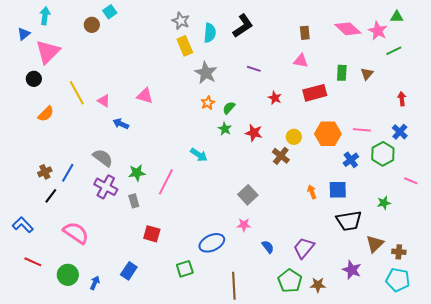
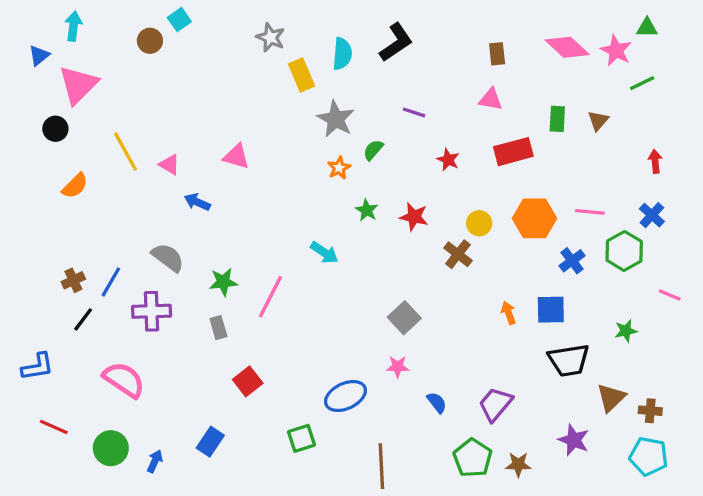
gray star: (181, 21) -> (271, 37), moved
green semicircle: (229, 108) -> (373, 150), moved
purple cross: (106, 187) -> (152, 311), moved, turned -30
blue L-shape: (23, 225) -> (37, 367), turned 125
red square: (152, 234) -> (248, 381), turned 36

